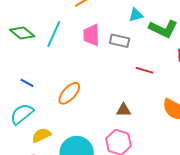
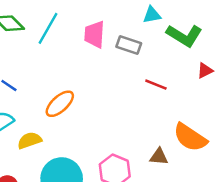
brown triangle: (123, 110) -> (159, 157), moved
yellow semicircle: (41, 135) -> (30, 140), moved

